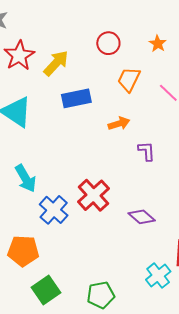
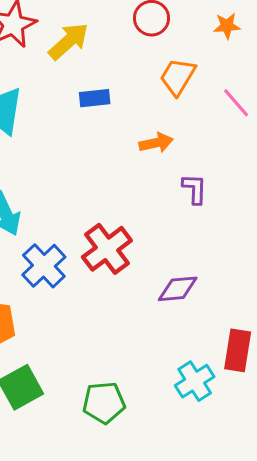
orange star: (158, 44) -> (227, 26), turned 30
blue rectangle: (76, 98) -> (95, 98), size x0.7
purple diamond: (142, 217) -> (178, 289), turned -52

